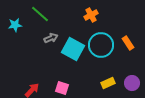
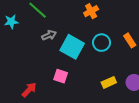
cyan circle: (101, 45) -> (102, 43), size x0.7
pink square: (62, 88) -> (61, 76), moved

